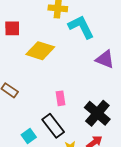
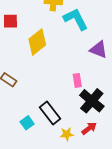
yellow diamond: (40, 51) -> (37, 42), turned -56
pink rectangle: (61, 98) -> (77, 80), moved

